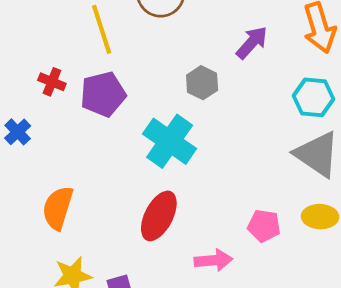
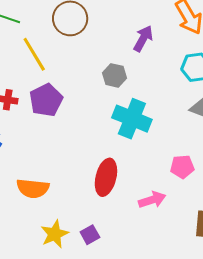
cyan cross: (170, 141) -> (132, 119), moved
orange semicircle: (58, 208) -> (33, 188), turned -88

